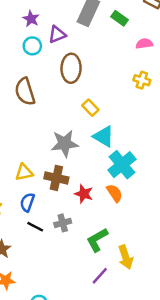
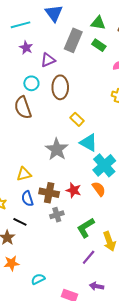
cyan circle: (32, 46) -> (31, 83), moved
gray star: (65, 143) -> (57, 149), turned -30
brown cross: (56, 178) -> (49, 193), moved
blue semicircle: (27, 202) -> (27, 199), turned -35
black line: (35, 227) -> (20, 222), moved

